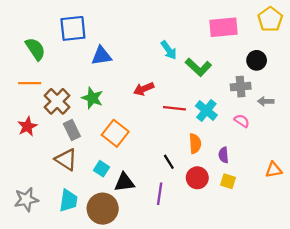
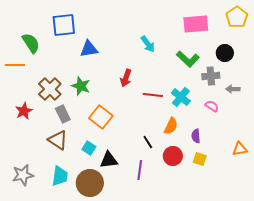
green L-shape: (198, 67) -> (188, 59), moved
orange line: (30, 83) -> (15, 65), moved
red arrow: (144, 89) -> (126, 78), turned -48
orange semicircle: (195, 144) -> (171, 126), turned 30

